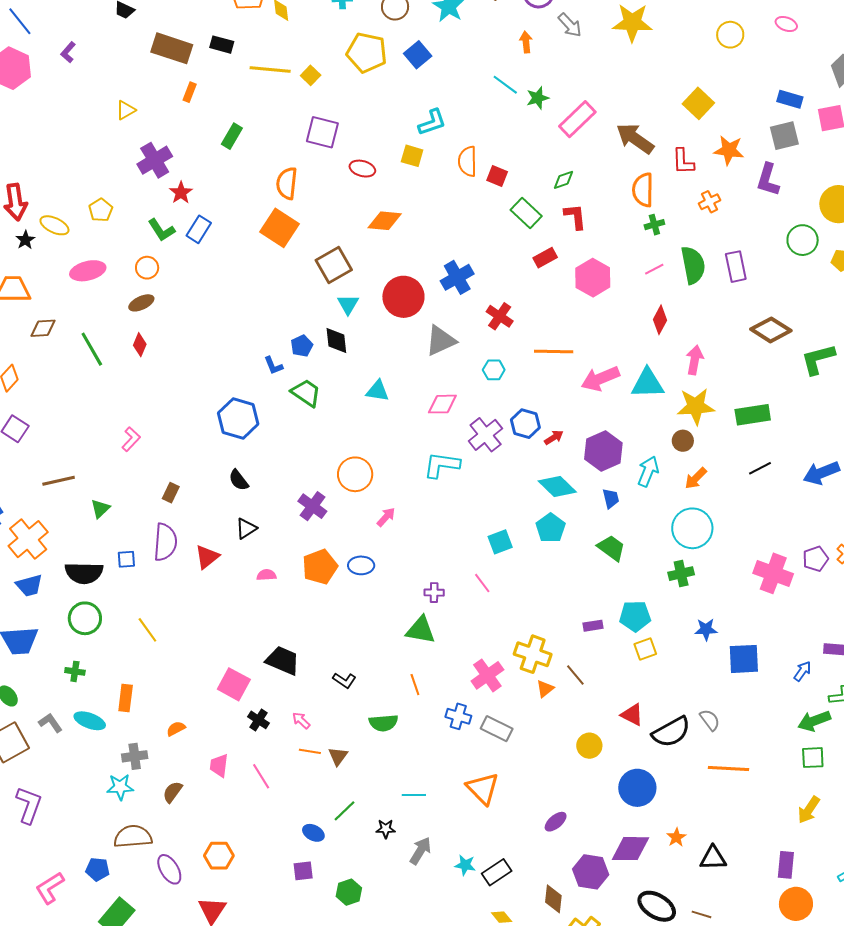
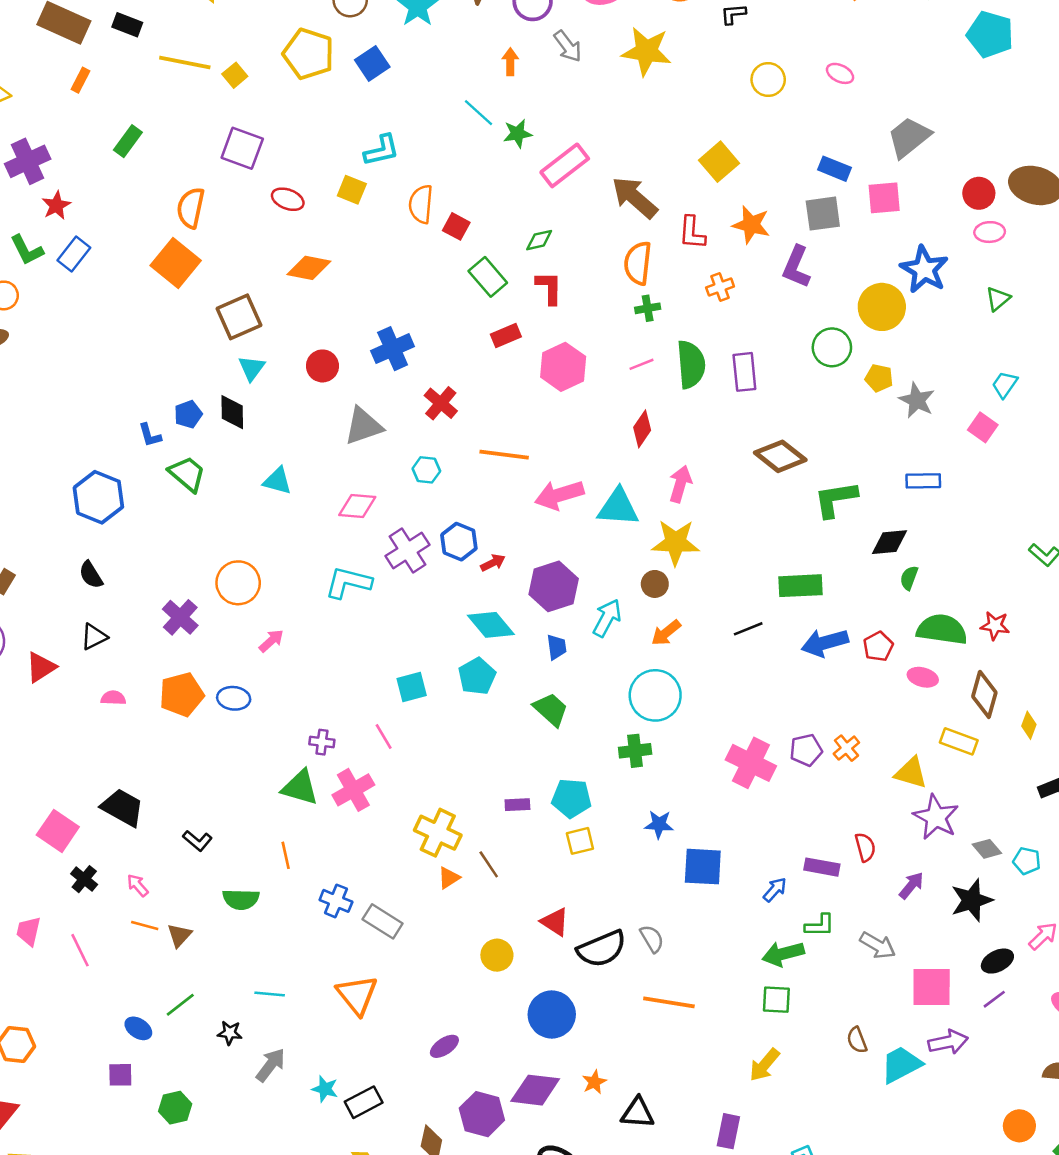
red circle: (403, 297) -> (322, 366), size x0.6
green rectangle: (753, 415) -> (800, 586), moved
pink cross: (487, 675) -> (353, 790), moved

